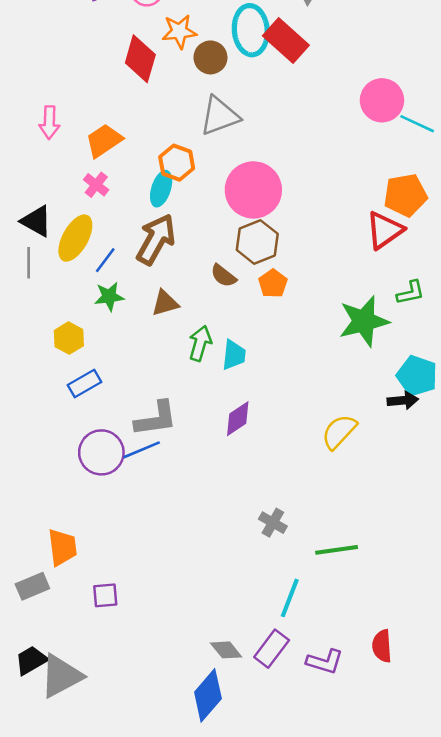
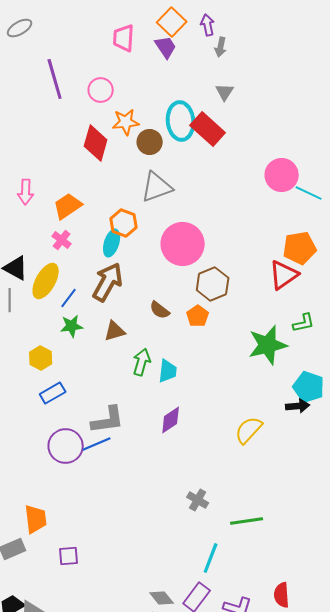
brown hexagon: (257, 242) -> (213, 284), moved

